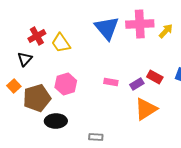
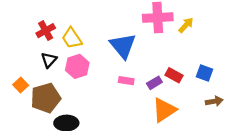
blue triangle: (107, 28) -> (123, 46), moved
black triangle: (25, 59) -> (49, 60), moved
pink hexagon: (66, 84) -> (77, 66), moved

